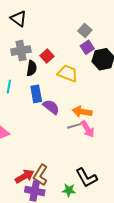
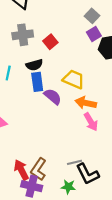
black semicircle: (32, 68) -> (34, 65), moved, turned 63
yellow trapezoid: (68, 73) -> (74, 79), moved
gray line: (74, 126) -> (75, 162), moved
red arrow: (25, 176) -> (21, 170), turned -90

